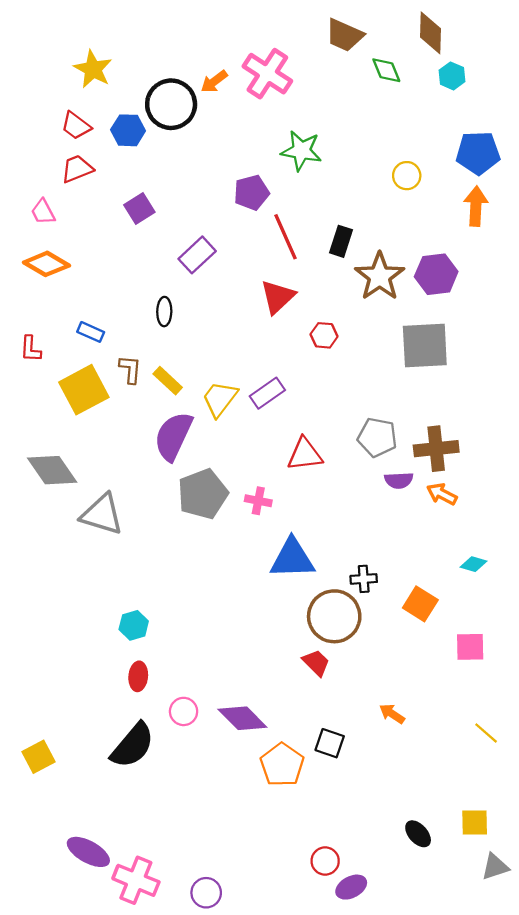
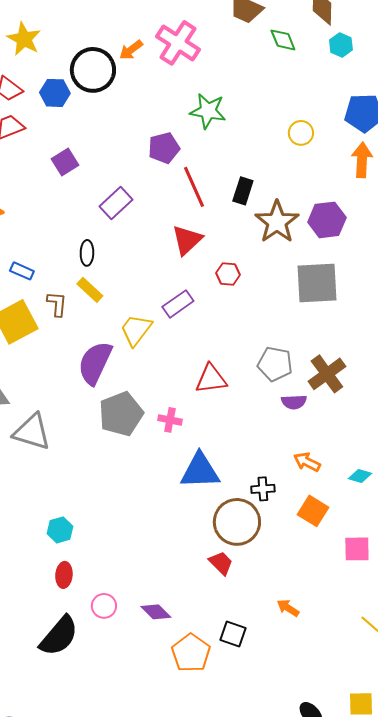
yellow rectangle: (168, 381) -> (90, 290), moved
purple rectangle: (267, 393) -> (178, 304), moved
brown cross: (436, 449) -> (327, 374), turned -30
orange arrow: (442, 494) -> (307, 462), moved
purple diamond: (242, 718) -> (156, 612), size x0.7

